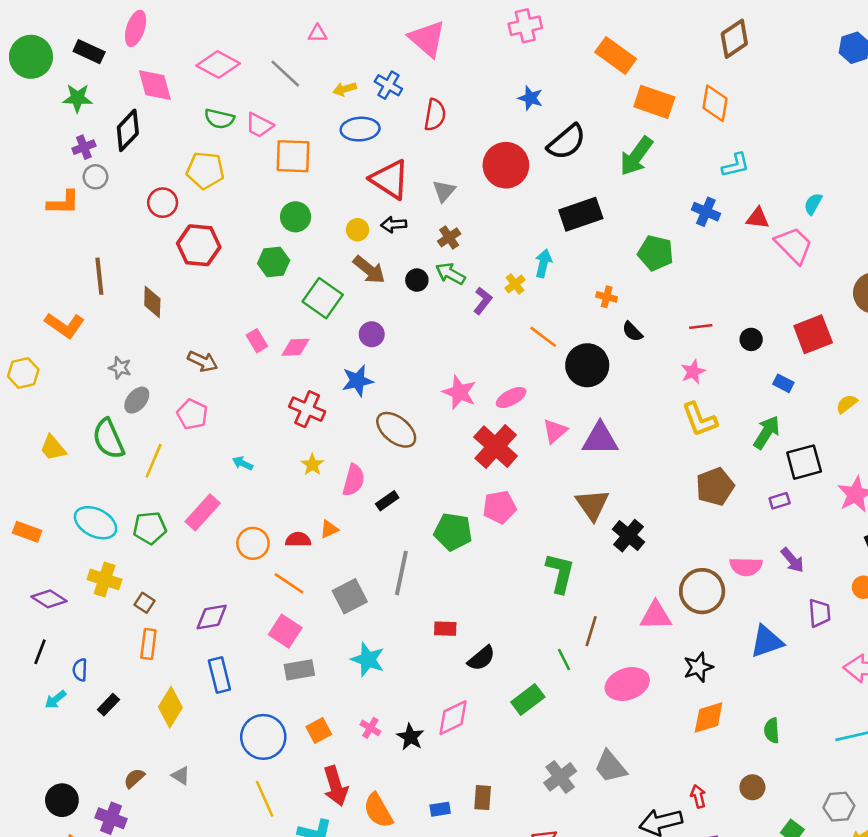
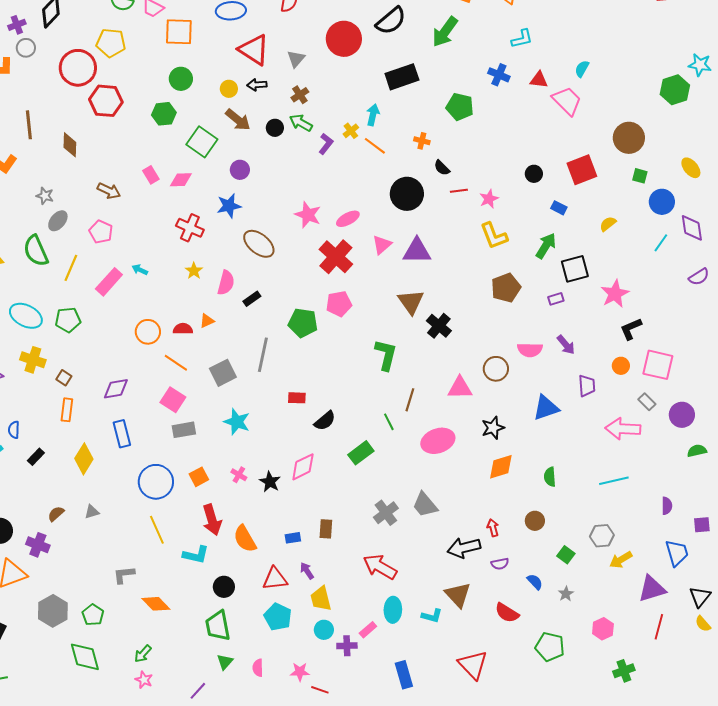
red circle: (163, 203) -> (78, 68), size x1.6
red line: (701, 327) -> (459, 191), moved
orange line: (543, 337) -> (375, 146), moved
pink rectangle: (203, 512) -> (109, 282), moved
brown circle: (702, 591) -> (496, 369), size x0.7
gray triangle: (181, 776) -> (92, 512), turned -49

